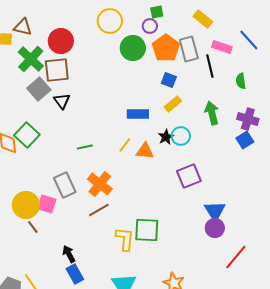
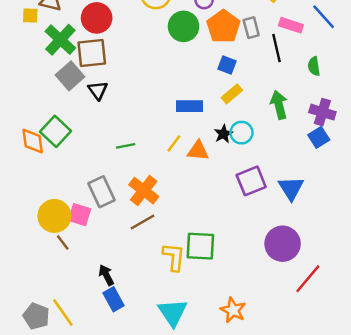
gray rectangle: (189, 49) -> (251, 28), size x0.7
blue triangle: (215, 211) -> (291, 188), moved
purple circle: (215, 228) -> (283, 244), size x1.5

